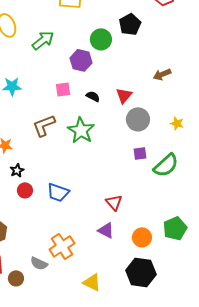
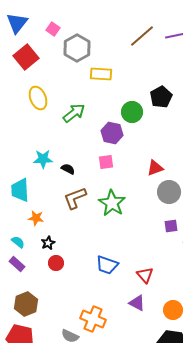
pink square: (63, 89) -> (106, 162), moved
red triangle: (124, 95) -> (155, 168), turned 30
black semicircle: (93, 96) -> (68, 169), moved
blue trapezoid: (58, 192) -> (107, 265), moved
orange cross: (62, 246) -> (93, 319), turned -35

